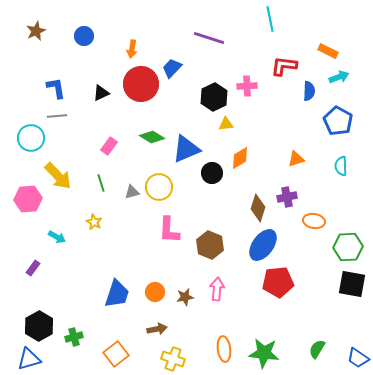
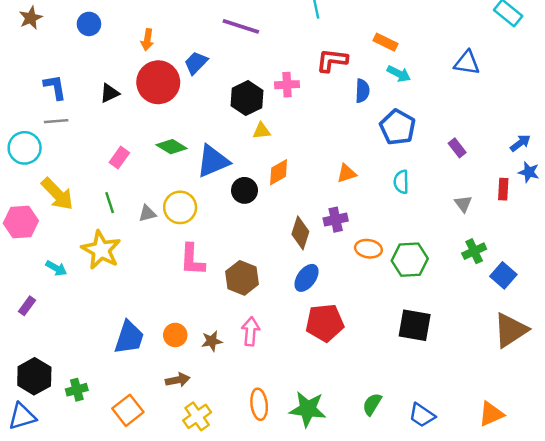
cyan arrow: (339, 77) -> (399, 74), turned 48
yellow star: (94, 222) -> (101, 250), size x2.0
blue ellipse: (263, 245) -> (306, 278), size x0.7
green hexagon: (348, 247) -> (410, 260), moved
yellow cross: (173, 359) -> (197, 416), turned 35

